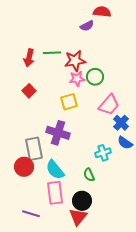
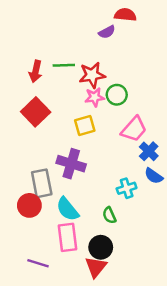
red square: (29, 91) -> (36, 112), size x1.6

